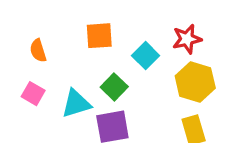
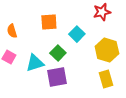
red star: (187, 39) -> (102, 12), moved

